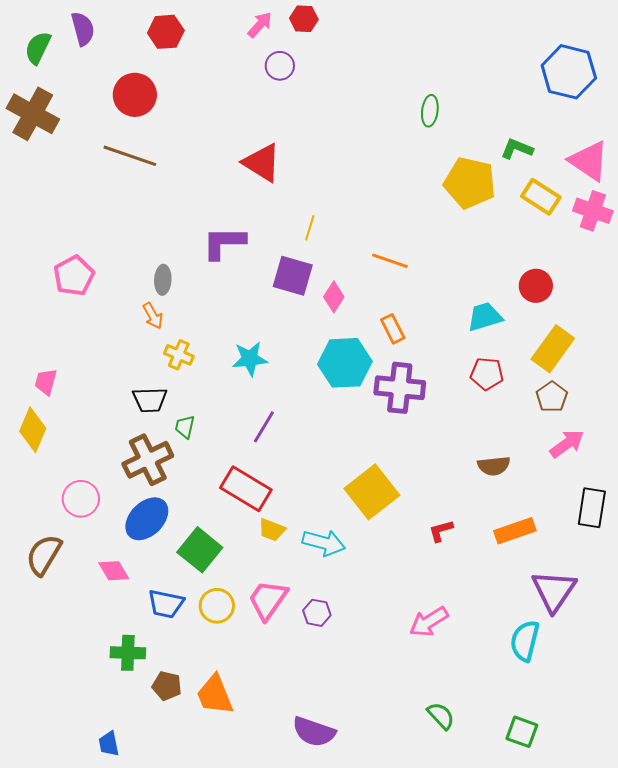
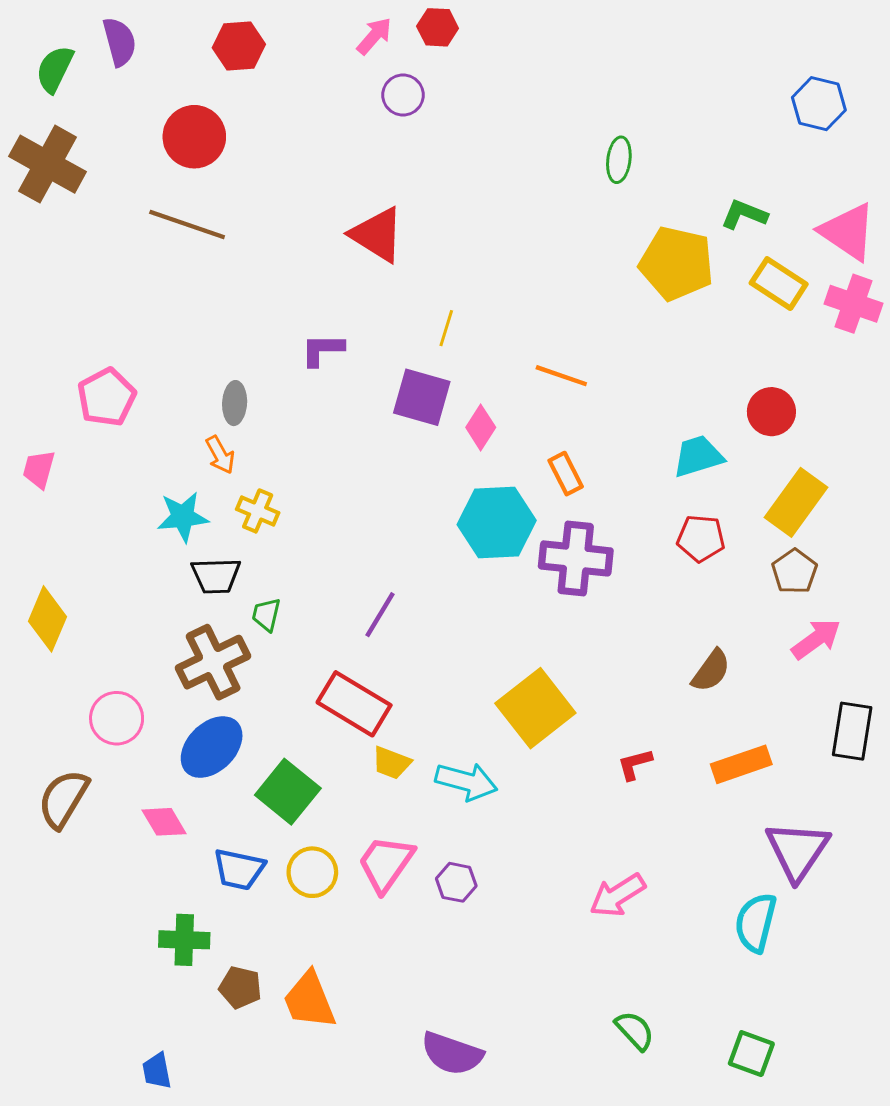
blue hexagon: (569, 72) -> (819, 104), size x0.7
purple L-shape: (224, 243) -> (322, 350), size x0.7
cyan star: (250, 359) -> (183, 517), moved
pink trapezoid: (46, 382) -> (39, 469), moved
brown semicircle: (494, 466) -> (711, 671), turned -48

